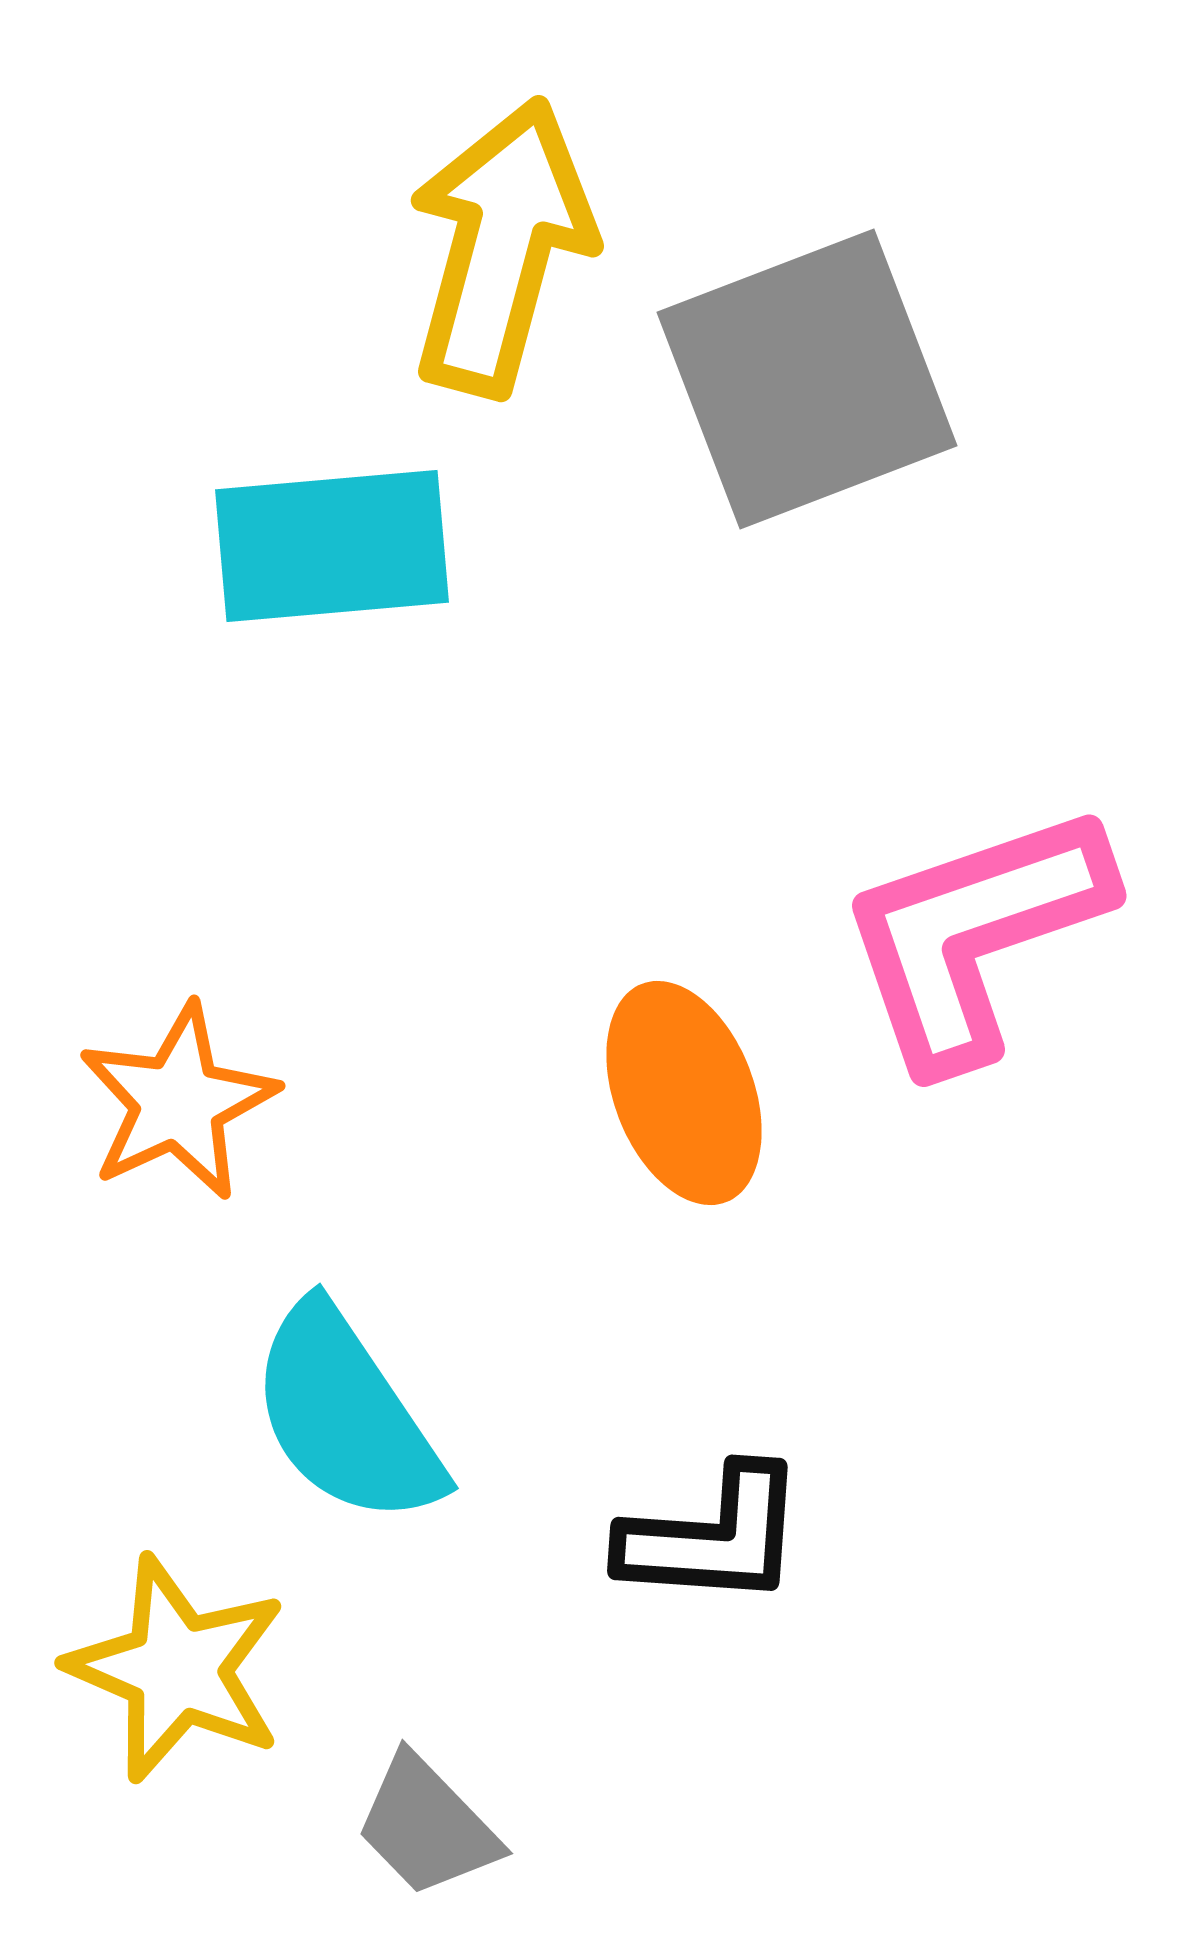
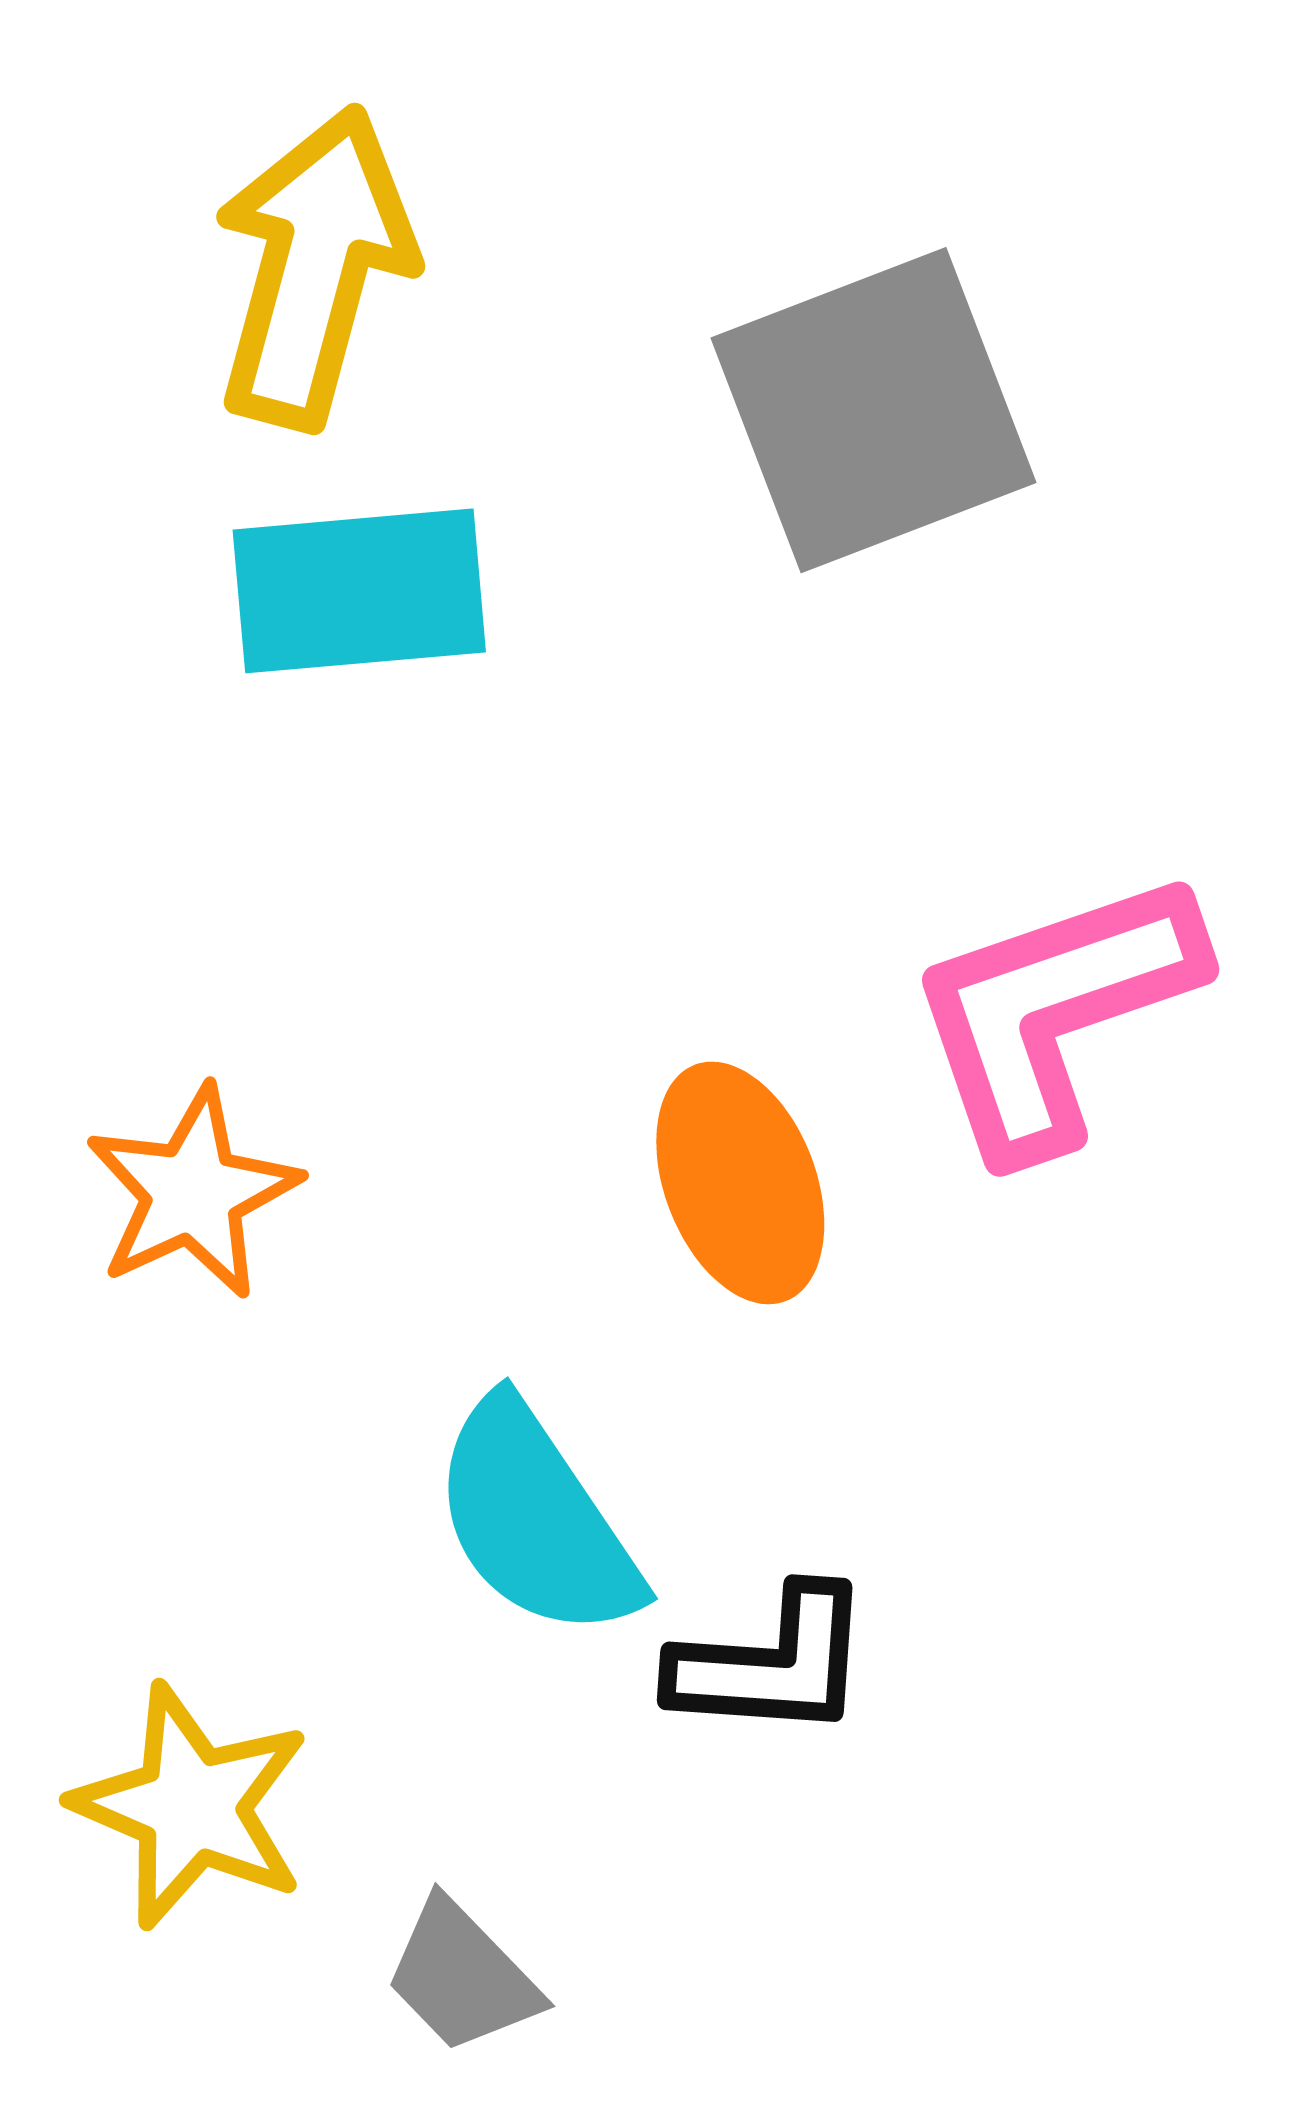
yellow arrow: (501, 247) -> (314, 267), moved
cyan semicircle: (346, 1415) -> (536, 1520), moved

